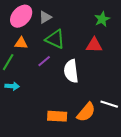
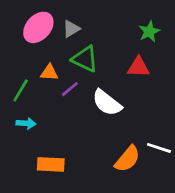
orange triangle: (21, 43) -> (49, 73), moved
white semicircle: (71, 71) -> (107, 103), turned -45
orange rectangle: (57, 116) -> (51, 164), moved

